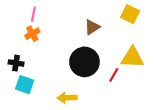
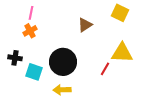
black circle: (84, 62) -> (63, 62), moved
cyan square: (25, 85) -> (34, 72), moved

